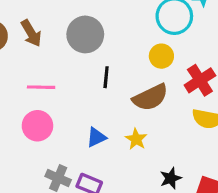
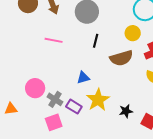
pink circle: (37, 126) -> (35, 88), moved
yellow star: (136, 139) -> (98, 100), moved, size x1.6

